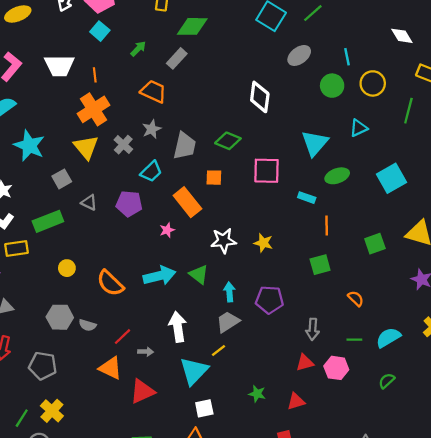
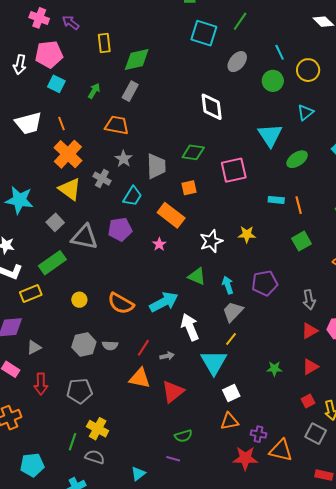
cyan rectangle: (307, 198) -> (276, 200), moved
gray triangle: (89, 202) -> (84, 237), size x1.8
cyan arrow: (159, 276) -> (164, 302), moved

